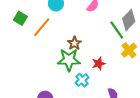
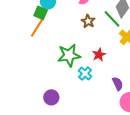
green square: (20, 18) -> (41, 13), moved
brown star: (74, 43) -> (88, 21), moved

